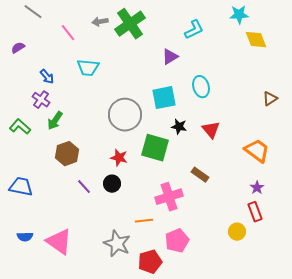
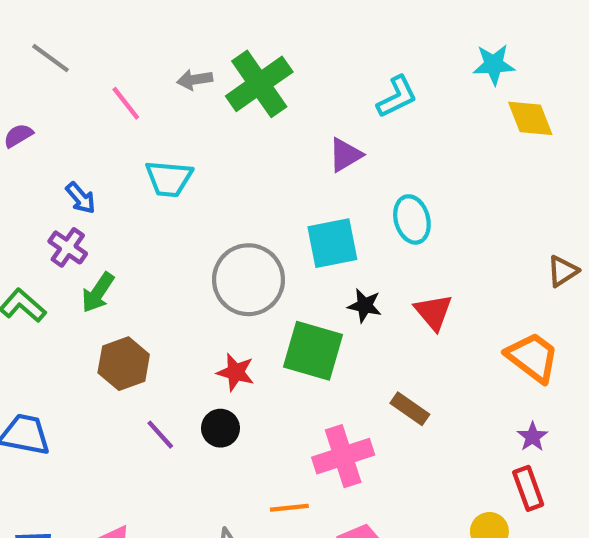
brown triangle: (270, 99) -> (563, 271), moved

